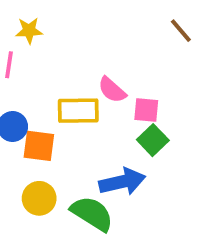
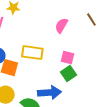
pink semicircle: (112, 90) -> (61, 26), moved, turned 70

